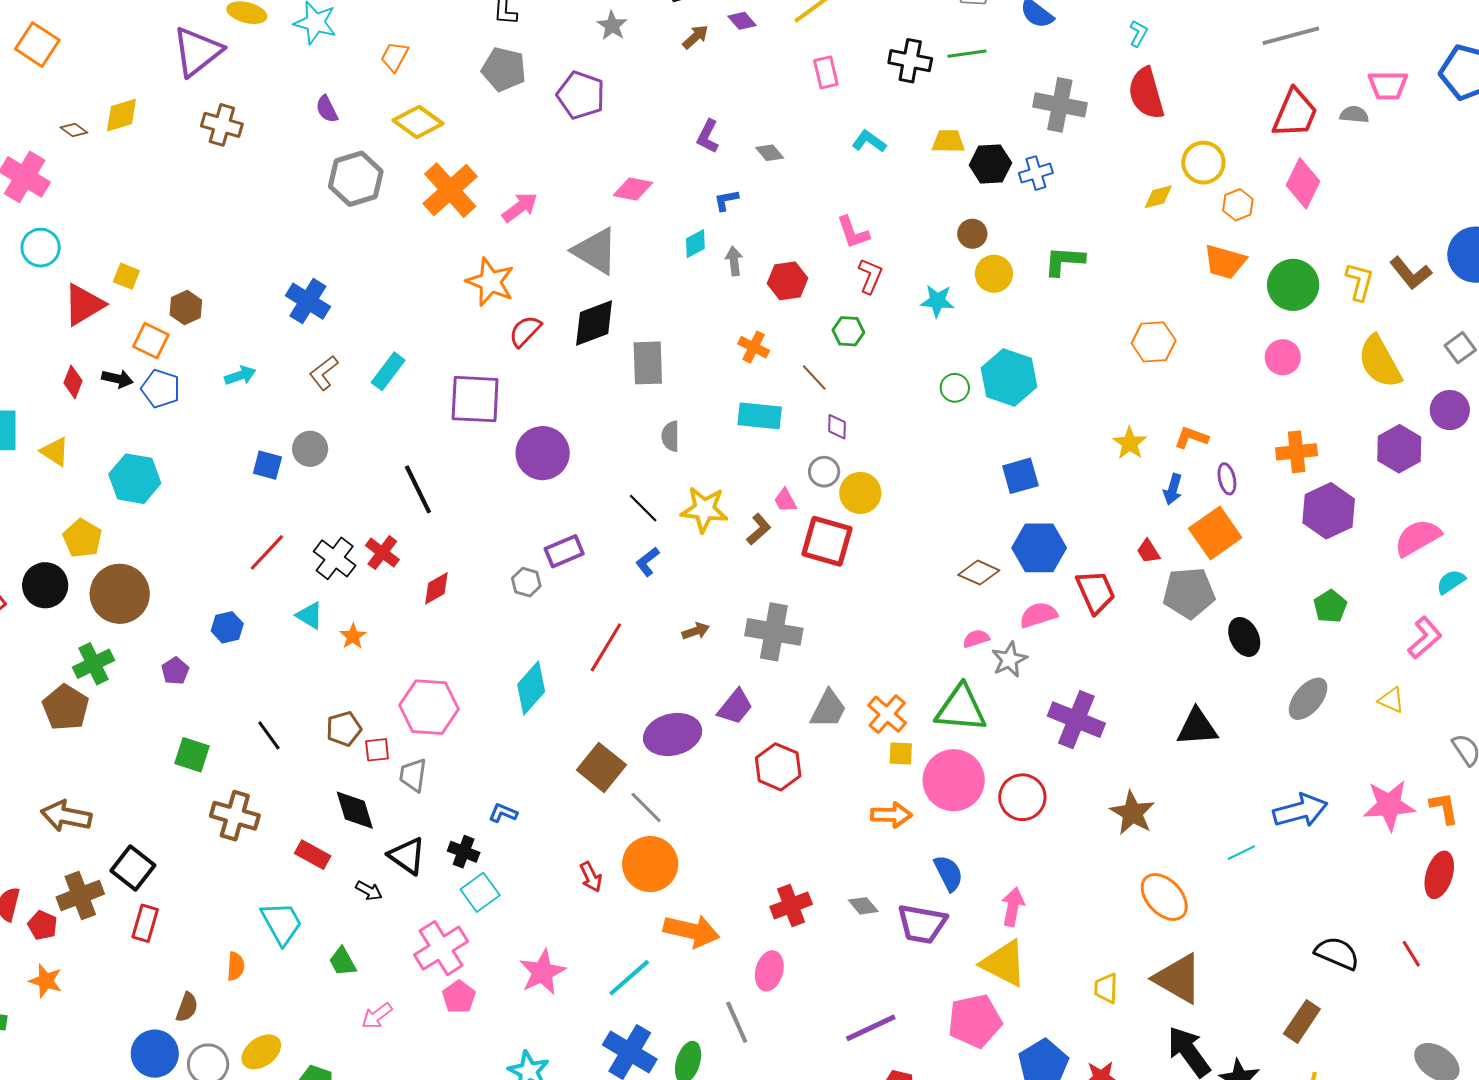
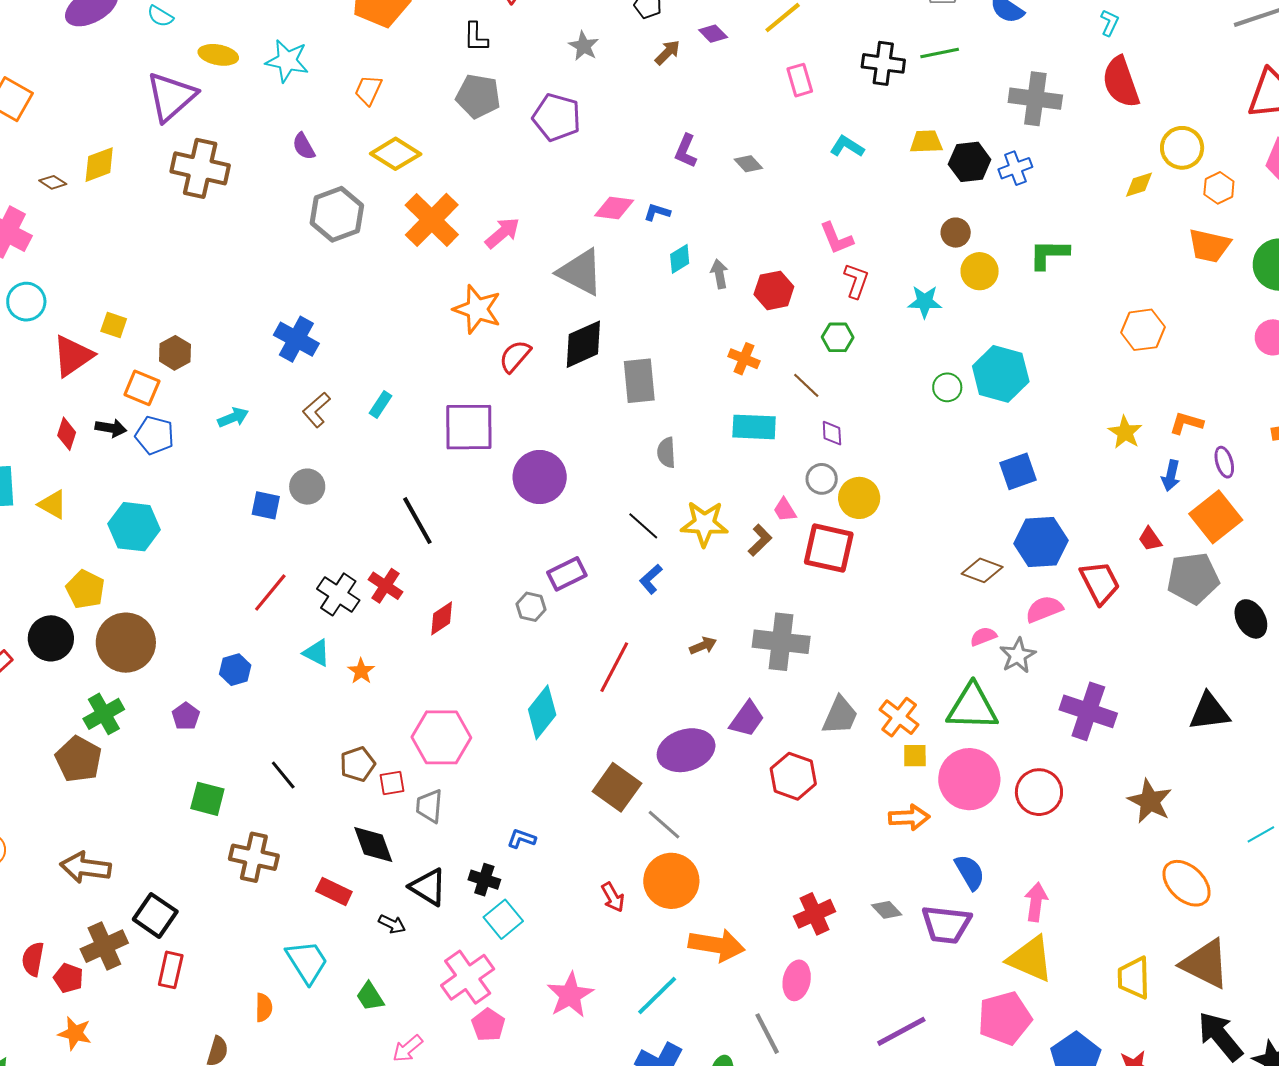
brown cross: (222, 125) -> (200, 168), size x1.4
blue L-shape: (726, 200) -> (657, 212), moved, turned 32
cyan rectangle: (388, 371) -> (381, 405), size x0.7
yellow trapezoid: (1106, 988) -> (1134, 978), size x1.4

